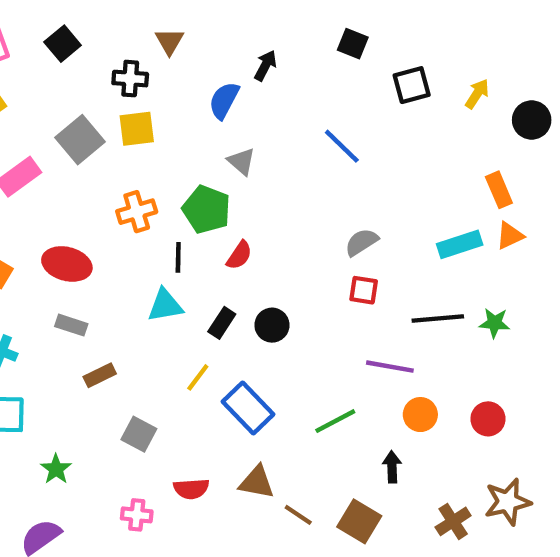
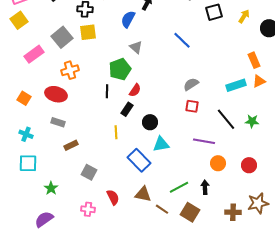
green pentagon: (207, 209) -> (120, 69), turned 30
orange cross: (137, 212) -> (70, 70), moved
cyan triangle: (165, 305) -> (161, 144), moved
black line: (438, 319) -> (226, 119), turned 55
black rectangle: (222, 323) -> (127, 109), moved
yellow line: (198, 377) -> (116, 132), moved, turned -40
green line: (335, 421) -> (179, 187), moved
red semicircle: (191, 489) -> (113, 197), turned -112
brown cross: (453, 521) -> (233, 212), turned 35

